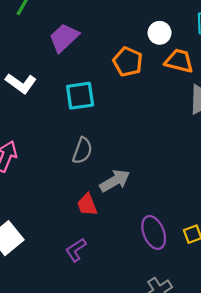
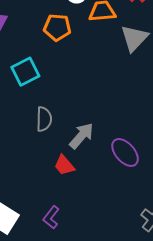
purple ellipse: (154, 232) -> (125, 153), moved
purple L-shape: (76, 250) -> (51, 217), moved

